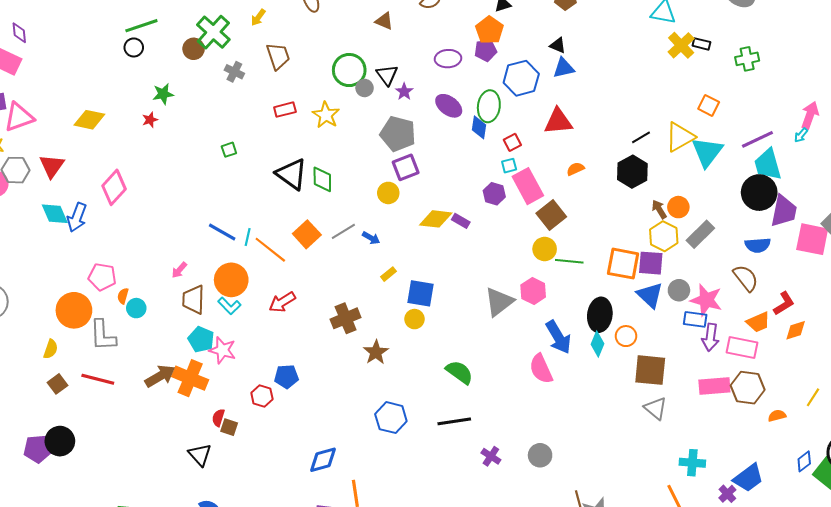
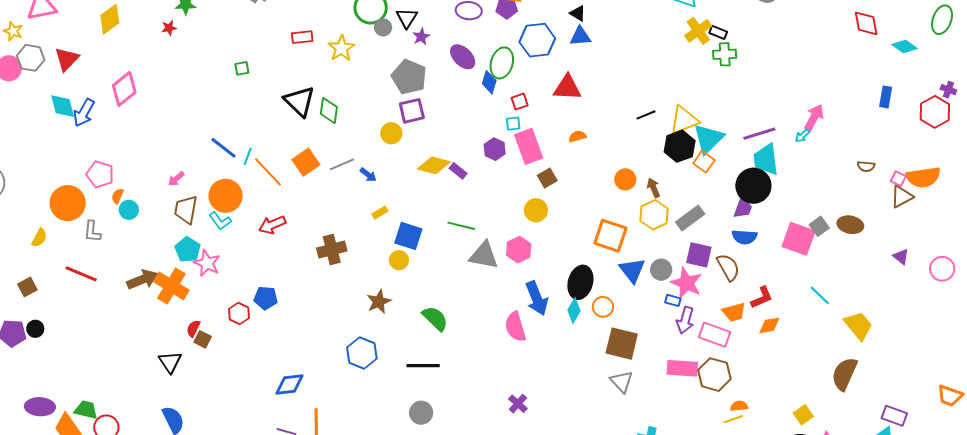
green cross: (747, 59) -> (725, 54), moved
orange square: (709, 105) -> (704, 162), moved
yellow diamond: (89, 120) -> (110, 19), turned -56
black hexagon: (632, 172) -> (680, 146), moved
orange circle: (678, 207) -> (625, 179), moved
purple trapezoid: (784, 211) -> (743, 208), moved, size x0.7
brown square: (551, 215) -> (547, 178), size x0.7
green line: (569, 261) -> (461, 226), moved
purple square: (651, 263) -> (699, 255), moved
gray triangle: (499, 302) -> (484, 255), turned 40
blue rectangle: (695, 319) -> (673, 300), size x0.7
gray L-shape: (103, 335) -> (92, 232), size x0.7
brown star: (376, 352) -> (379, 302), moved
brown square: (57, 384) -> (27, 287), moved
yellow line: (813, 397) -> (733, 419), moved, turned 30
black circle: (60, 441) -> (35, 329), size x0.6
gray circle: (540, 455) -> (421, 413), moved
purple cross: (491, 456) -> (518, 404), moved

